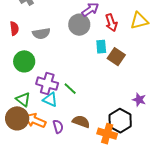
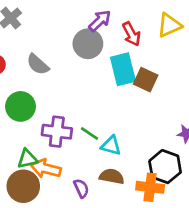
gray semicircle: (41, 34) -> (38, 64), turned 60
cyan rectangle: (101, 47) -> (123, 69), size x1.6
green triangle: (23, 99) -> (27, 159), turned -42
cyan triangle: (50, 100) -> (111, 146), moved
orange arrow: (35, 120) -> (46, 169), moved

